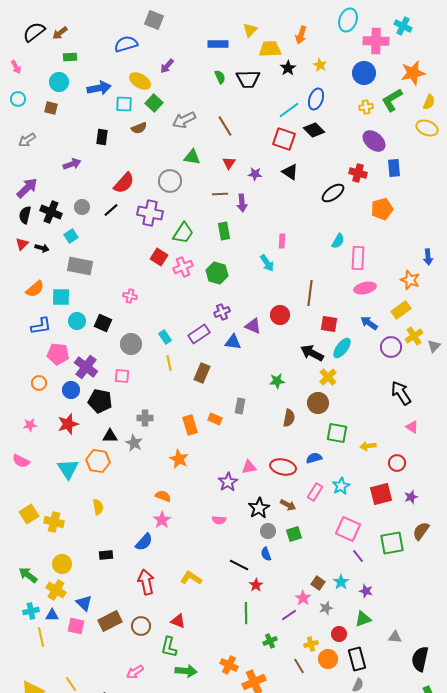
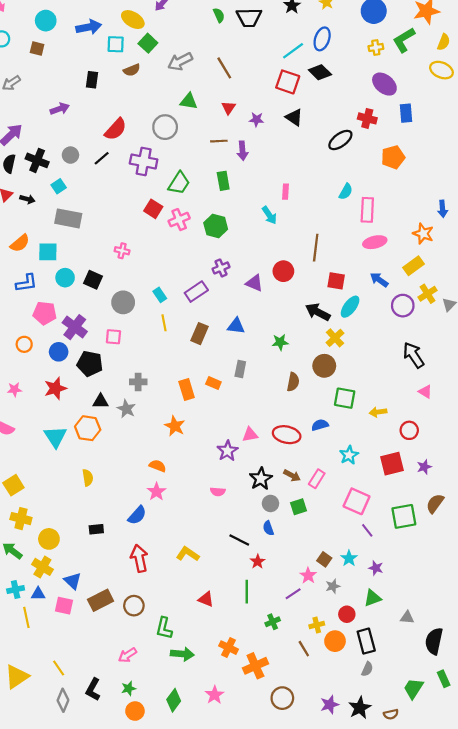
blue triangle: (233, 342) -> (236, 326), moved
pink rectangle: (315, 492) -> (317, 479), moved
yellow cross: (54, 522) -> (21, 519), moved
red triangle: (178, 621) -> (206, 599), moved

